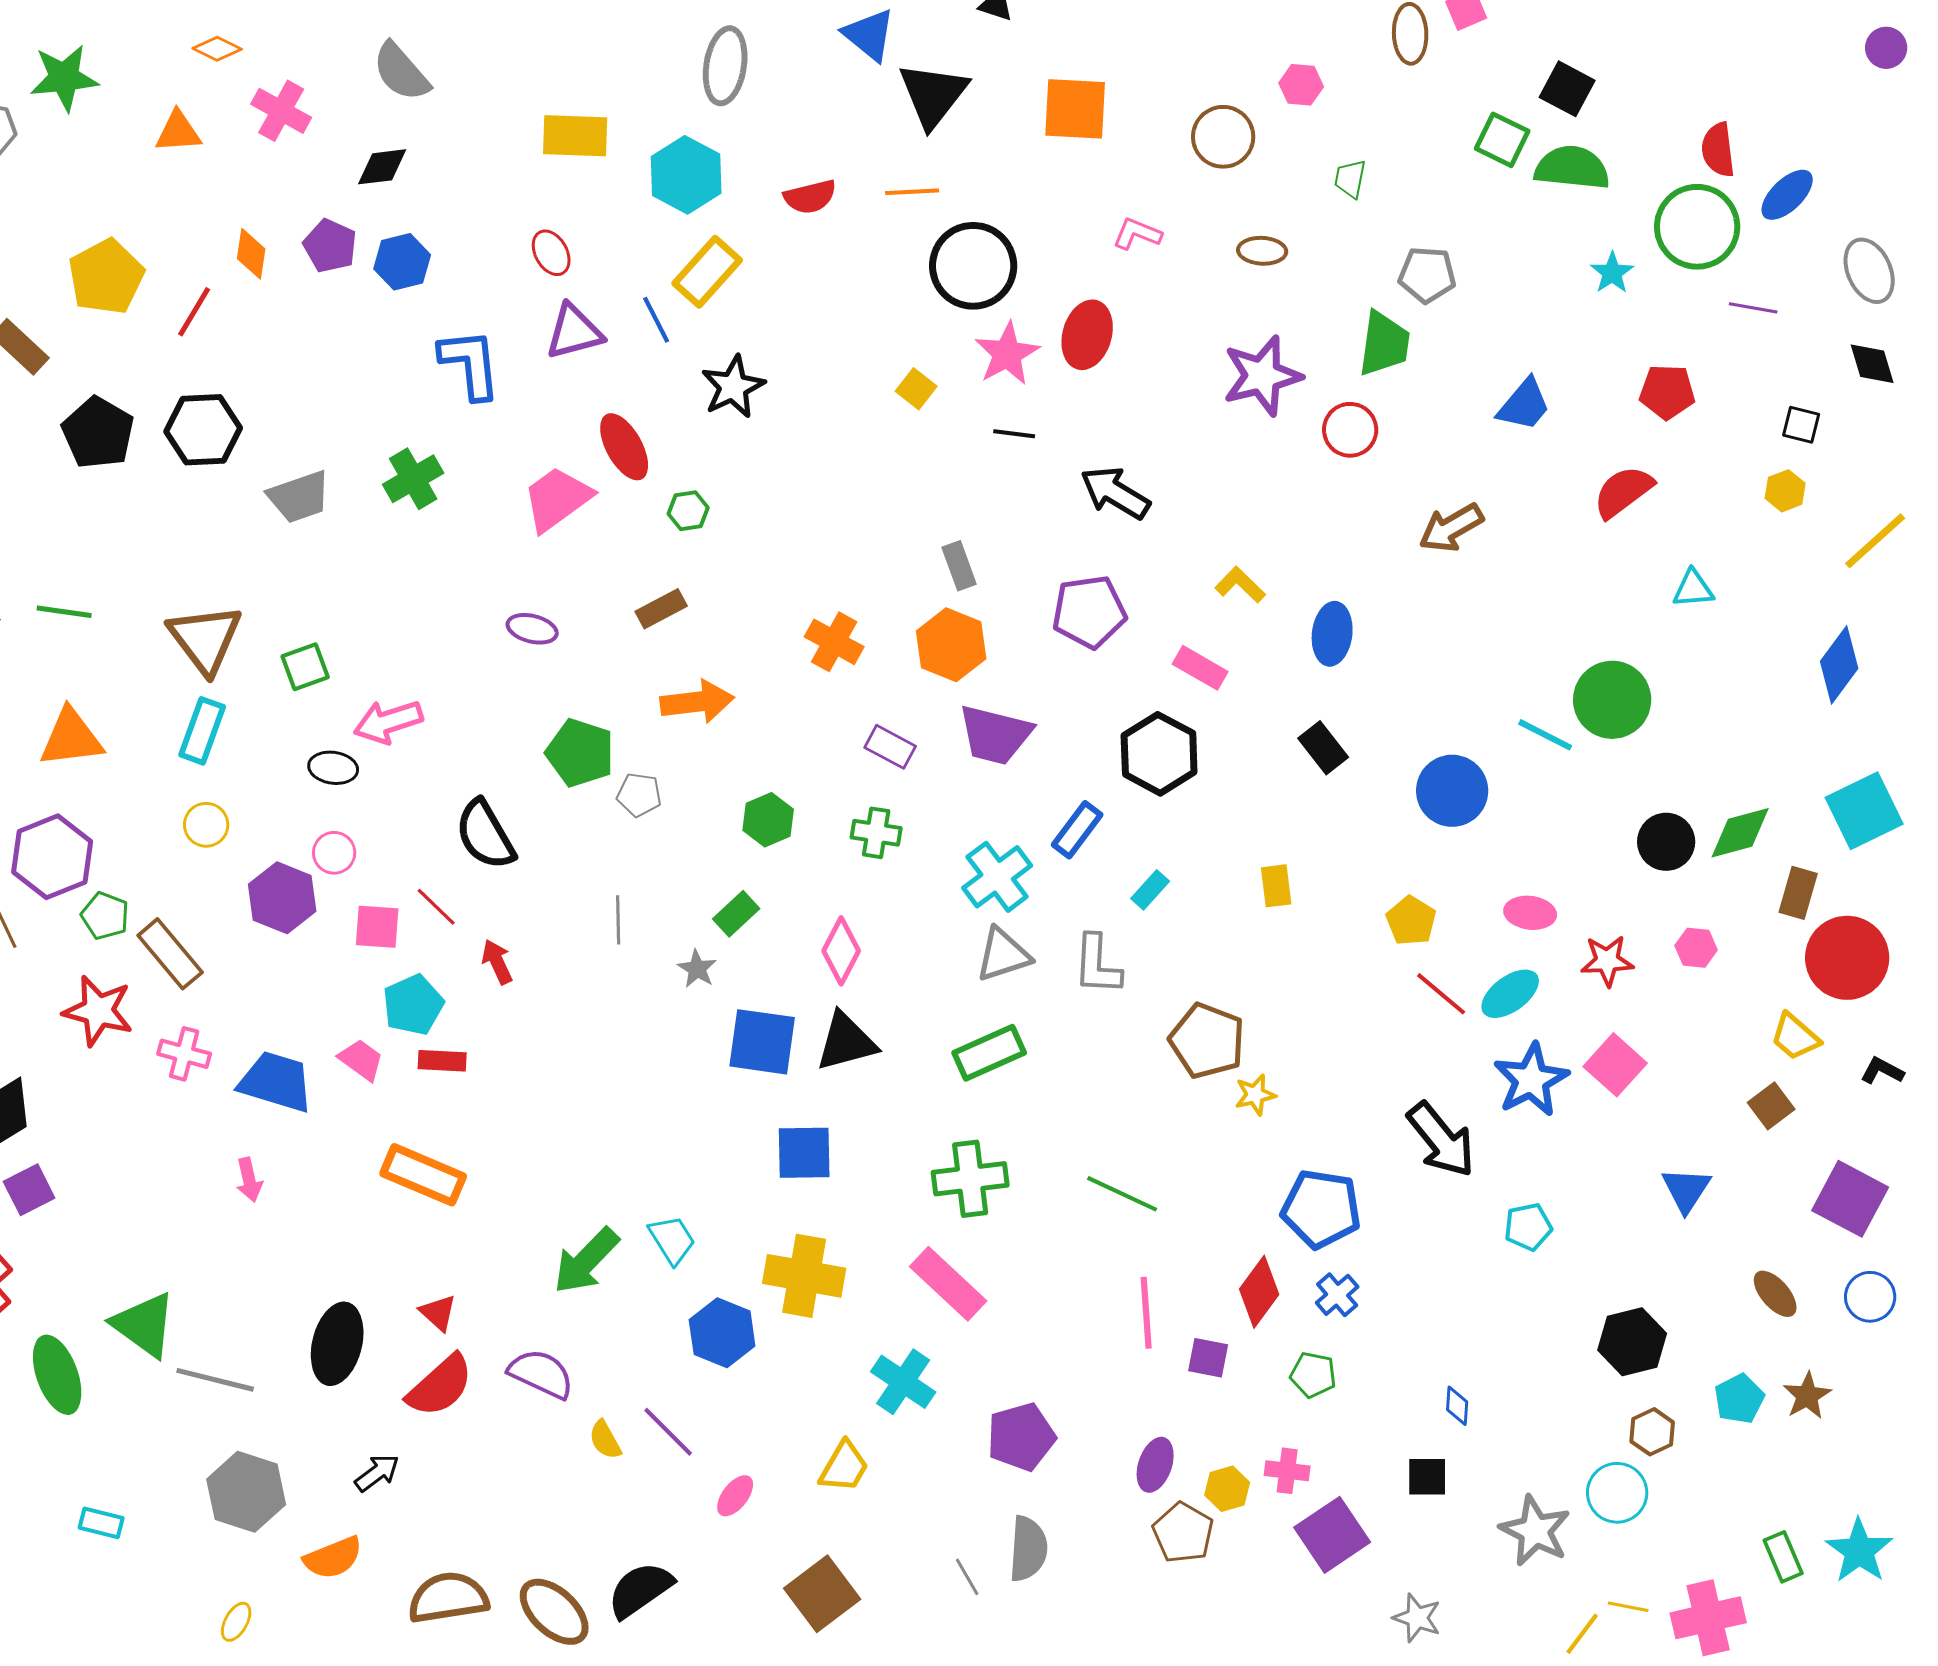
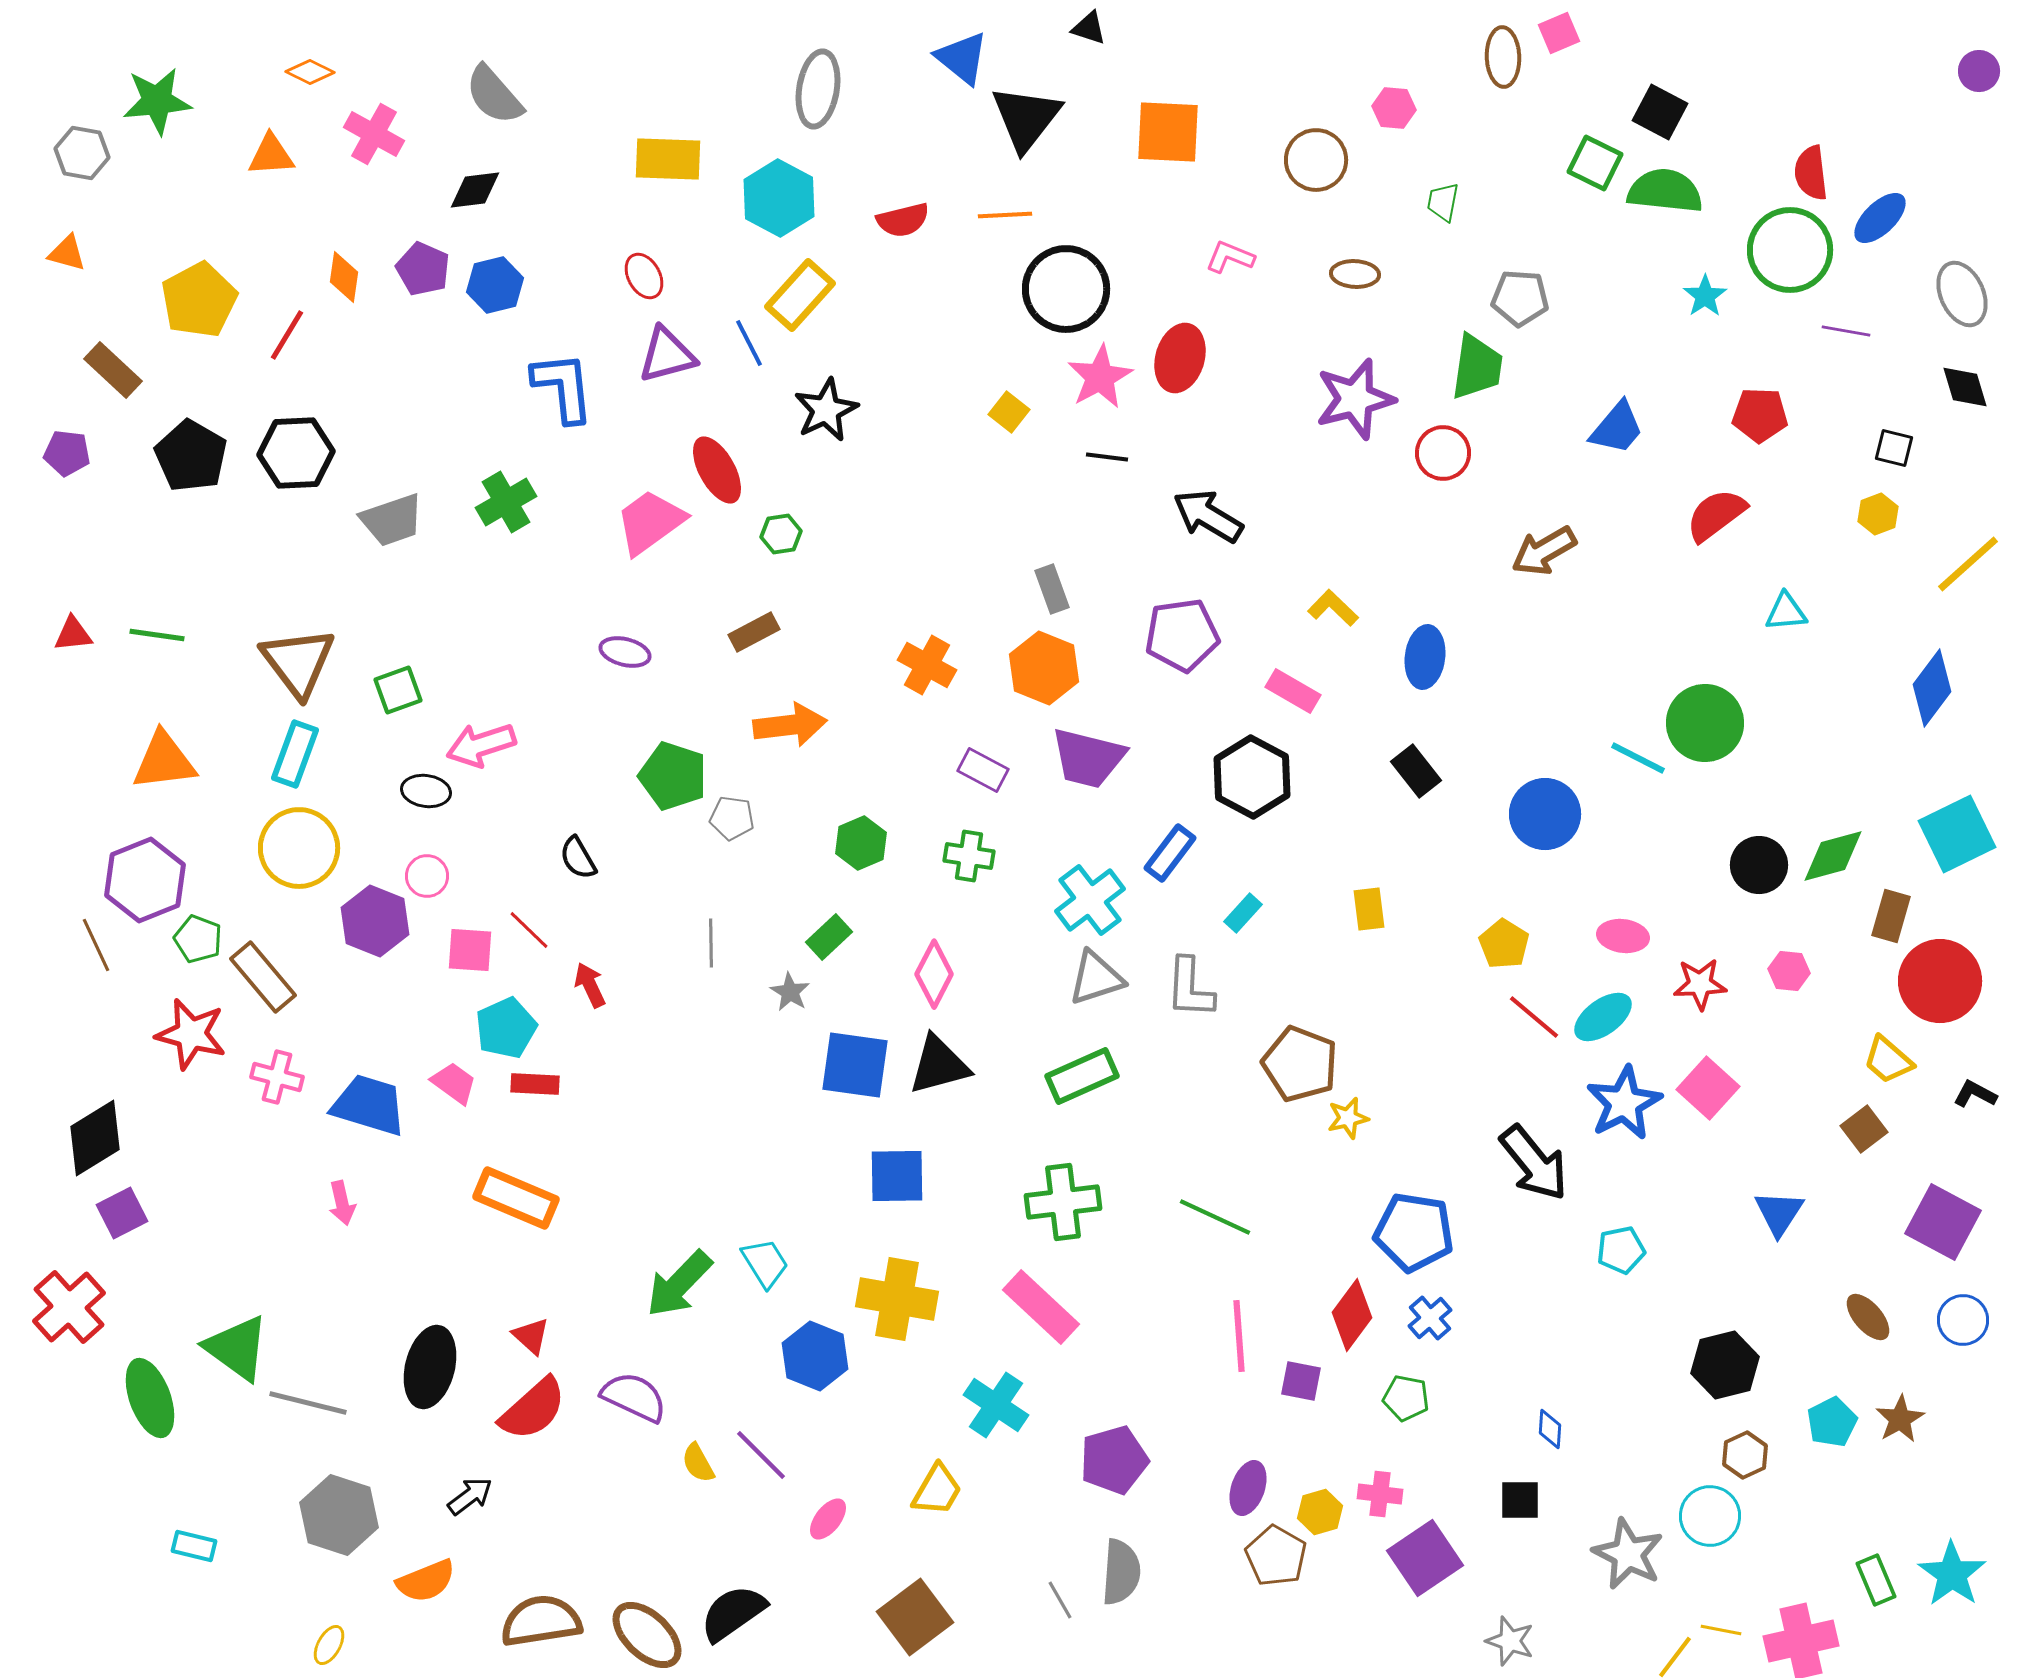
yellow circle: (206, 825) -> (299, 848), size x1.8
black semicircle: (485, 835) -> (578, 858), size x0.6

